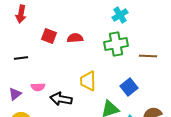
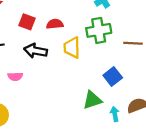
yellow trapezoid: (88, 81) -> (72, 48), moved
black arrow: (61, 99) -> (36, 51), moved

